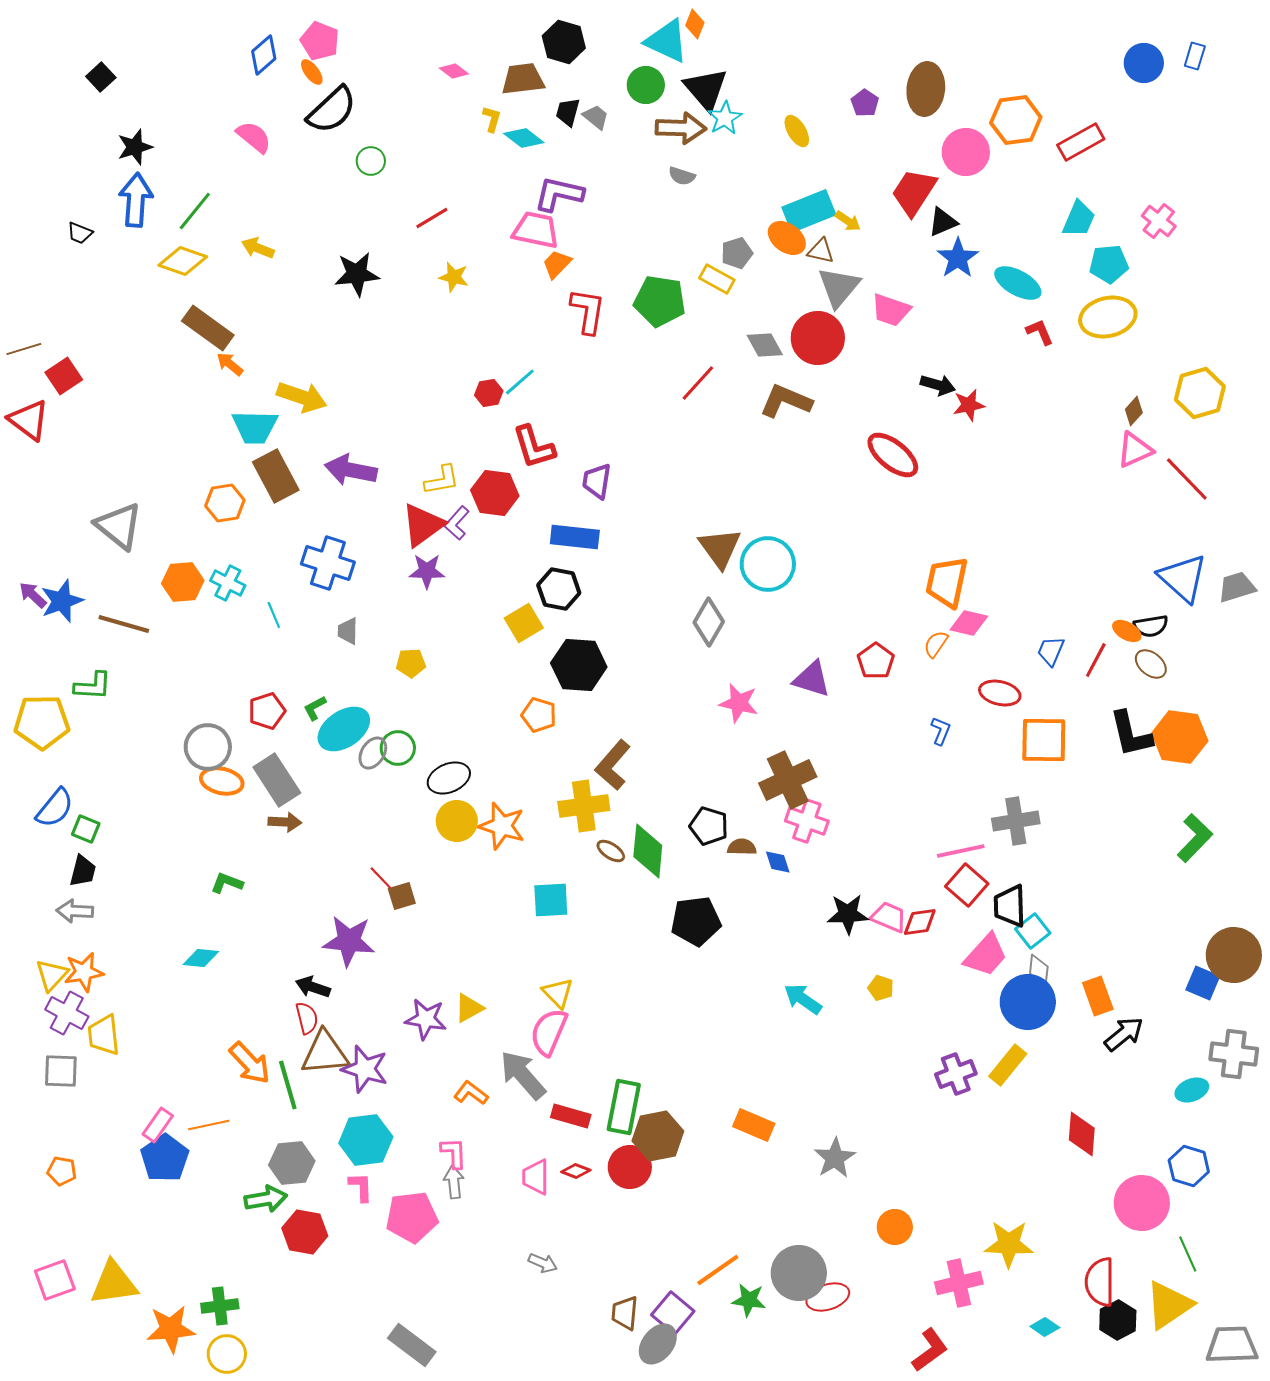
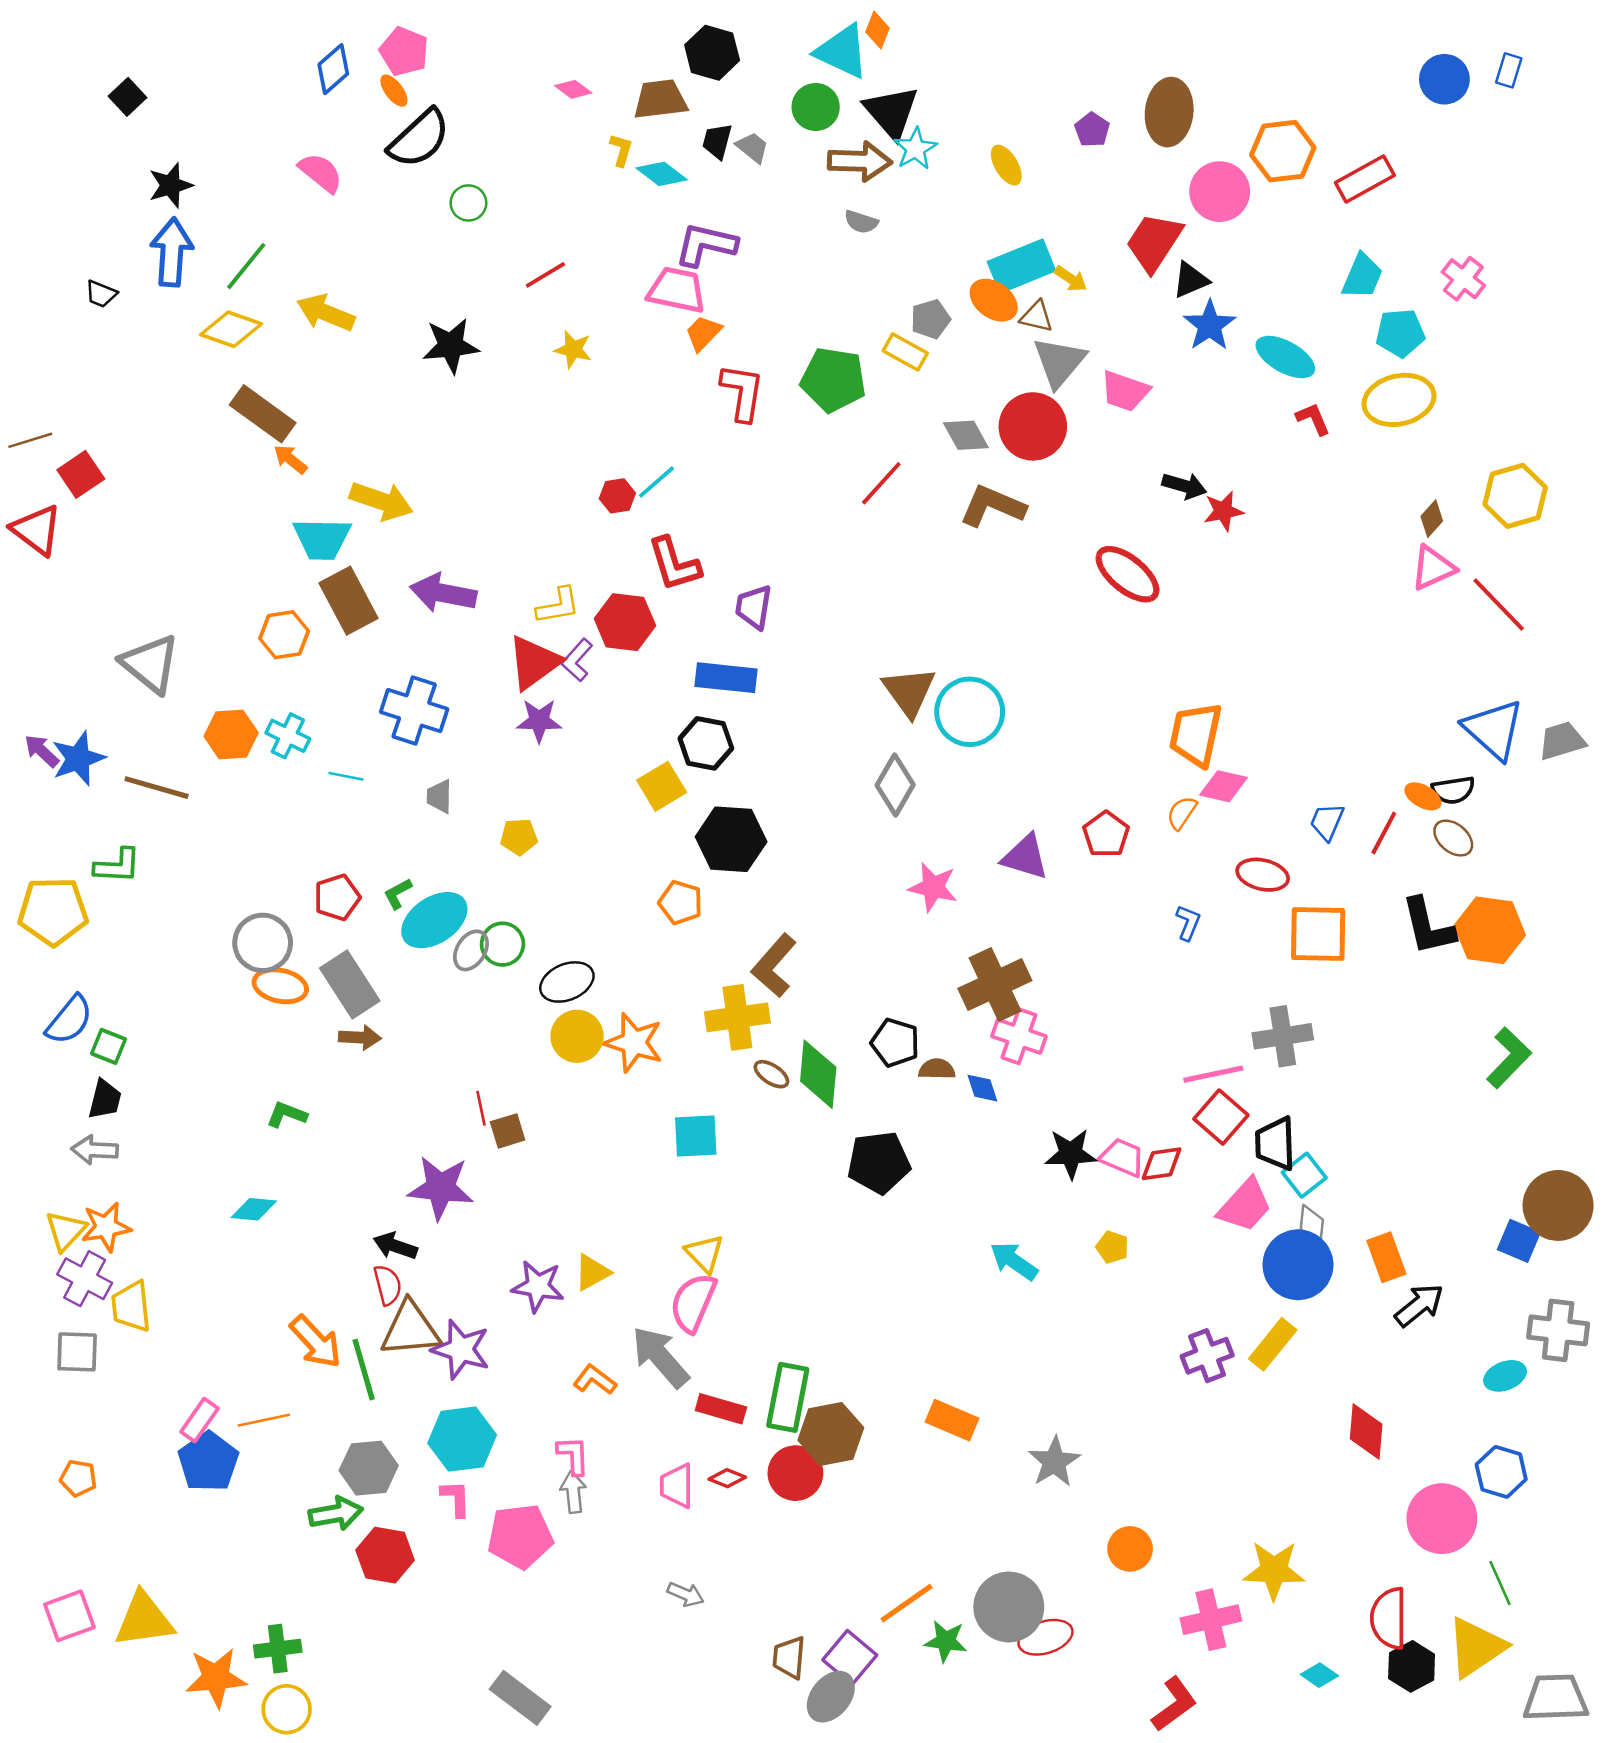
yellow arrow: (258, 248) -> (326, 313), size x1.4
cyan line: (274, 615) -> (346, 776), turned -56
red line: (381, 878) -> (481, 1108), turned 32

